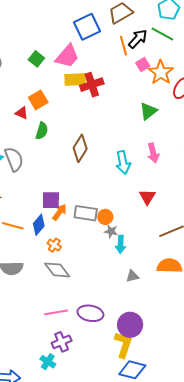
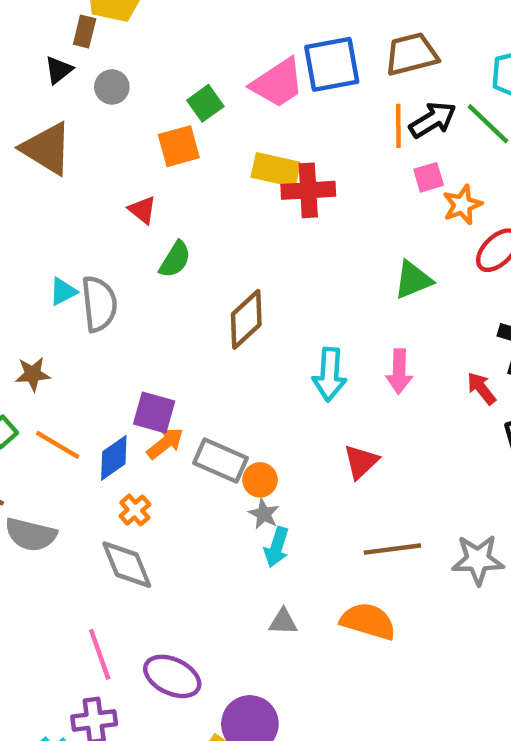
pink trapezoid: (67, 56) -> (278, 83), moved
orange star: (161, 72) -> (462, 205), size x0.7
orange square: (38, 100) -> (179, 146), moved
pink line: (56, 312) -> (100, 654), turned 65

